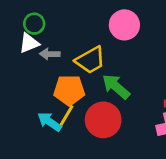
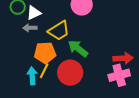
white triangle: (29, 43) -> (34, 13), moved
cyan arrow: (49, 122) -> (32, 76), turned 54

